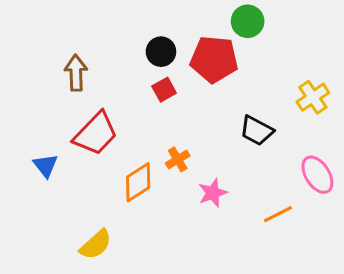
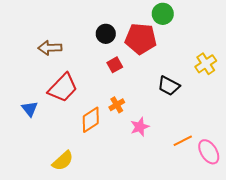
brown arrow: (76, 73) -> (50, 48), turned -90
red square: (164, 90) -> (115, 65), moved
pink ellipse: (317, 175) -> (209, 152), moved

